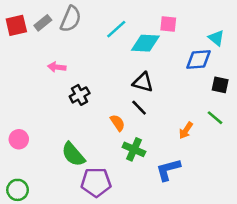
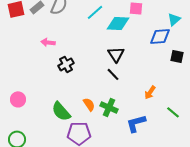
cyan triangle: (216, 38) -> (174, 19), turned 40
black triangle: (143, 82) -> (116, 54), turned 42
green line: (215, 118) -> (173, 112), moved
orange semicircle: (118, 123) -> (89, 104), moved

